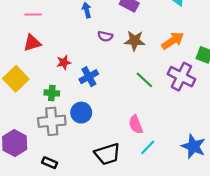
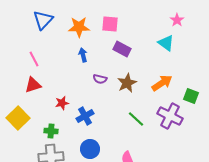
pink line: (33, 14) -> (34, 59), turned 63
brown star: (135, 41) -> (127, 83), turned -30
blue circle: (81, 113) -> (90, 149), moved

